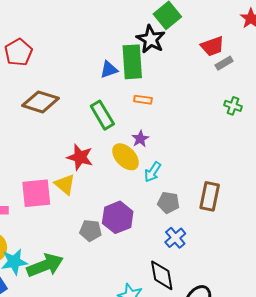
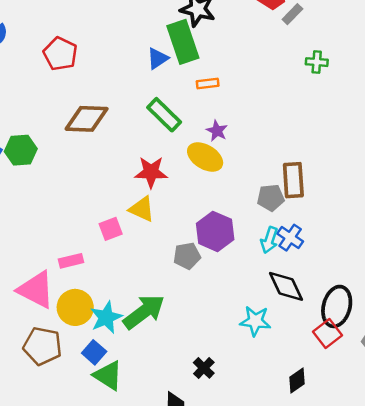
red pentagon: (18, 52) -> (60, 54), moved
cyan arrow: (153, 172) -> (269, 240), moved
pink square: (36, 193) -> (111, 229), size x0.6
brown rectangle: (210, 196) -> (293, 180), moved

